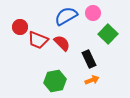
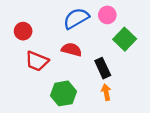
red trapezoid: (38, 40) -> (37, 61), moved
red semicircle: (62, 43) -> (72, 50), turned -30
orange arrow: (92, 80) -> (106, 92), turned -80

